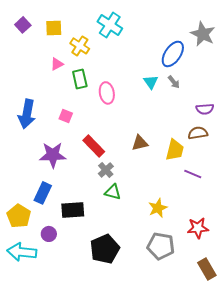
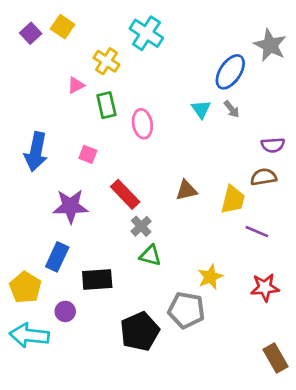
yellow square: (54, 28) -> (63, 27), moved, turned 36
red star: (198, 228) -> (265, 287), moved
gray pentagon: (161, 246) -> (186, 310), moved

